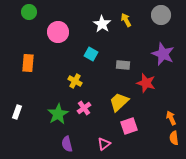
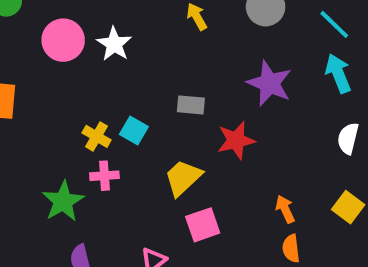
white star: (102, 24) -> (114, 44), moved
cyan square: (91, 54) -> (134, 131), moved
red star: (146, 83) -> (236, 140), turned -30
pink cross: (84, 108) -> (104, 176), moved, turned 32

